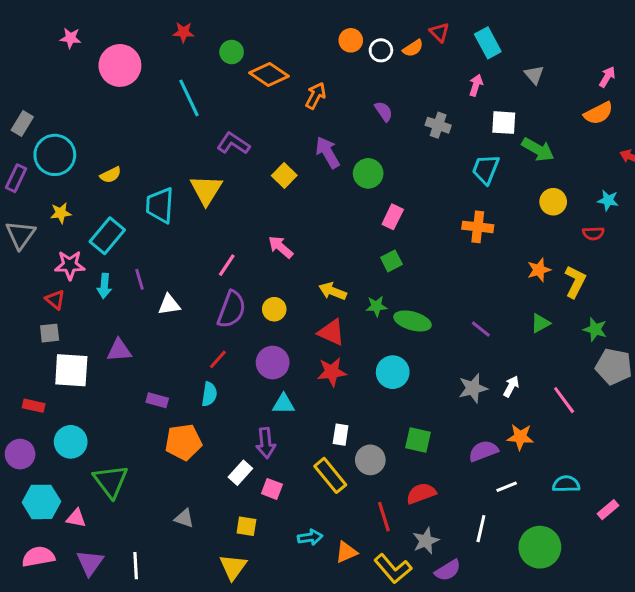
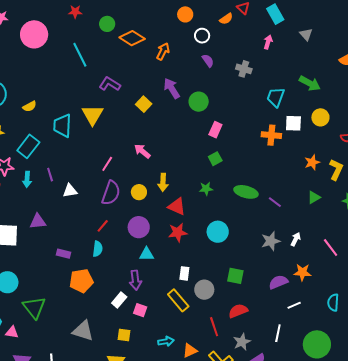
white circle: (381, 50) -> (202, 36), moved
white square: (504, 123) -> (293, 123), moved
yellow arrow: (333, 291) -> (163, 182), moved, turned -108
green ellipse: (413, 321) -> (246, 192), moved
cyan semicircle: (566, 484) -> (333, 303), turned -84
gray triangle: (184, 518) -> (83, 331), size x1.6

